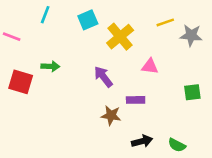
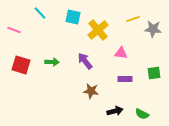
cyan line: (45, 15) -> (40, 13), turned -64
cyan square: (88, 20) -> (73, 17), turned 35
green arrow: (50, 66) -> (52, 62), moved
purple rectangle: (136, 100) -> (125, 79), moved

